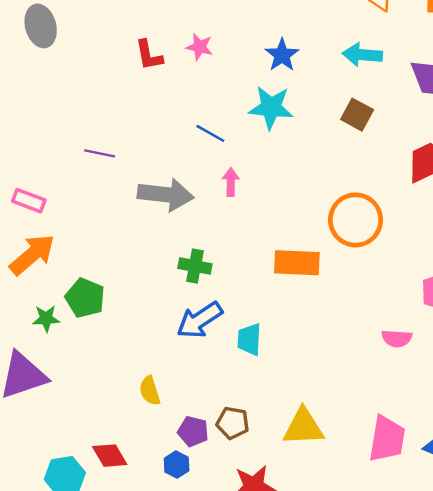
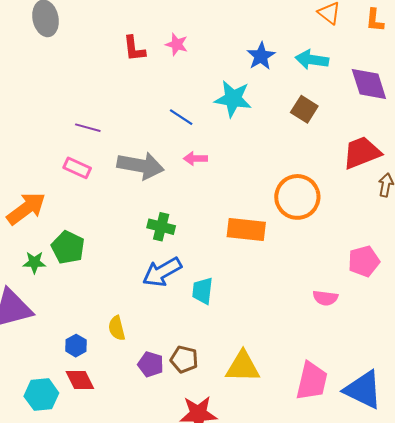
blue star: (282, 55) -> (261, 56), moved
pink arrow: (231, 182) -> (195, 159), turned -95
pink rectangle: (29, 201) -> (77, 168), moved
blue hexagon: (177, 465) -> (76, 346), moved

